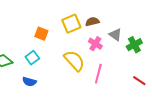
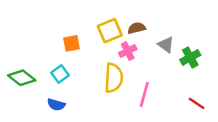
orange square: (41, 34) -> (71, 43), turned -32
pink cross: (95, 44) -> (128, 51), moved, turned 32
yellow semicircle: (74, 61) -> (114, 78), turned 45

